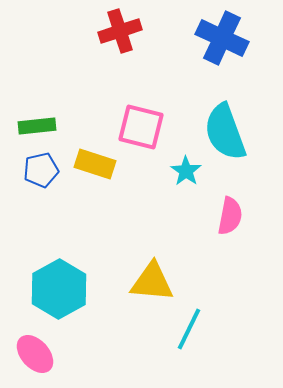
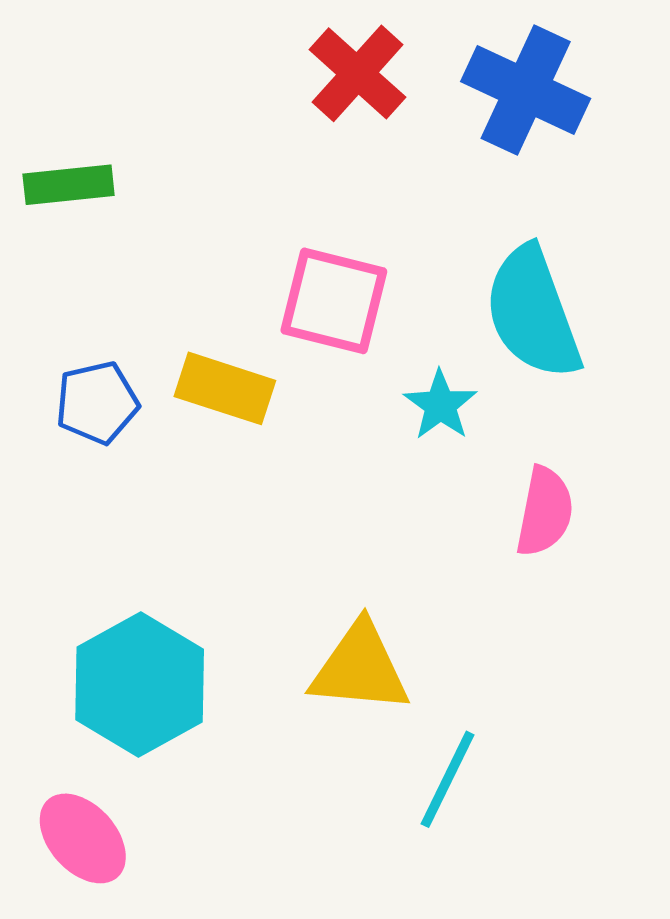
red cross: (120, 31) -> (358, 73), moved, turned -30
green rectangle: (37, 126) -> (69, 185), moved

